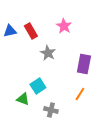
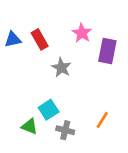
purple rectangle: (84, 64) -> (107, 51), moved
gray cross: (51, 110) -> (65, 130), moved

